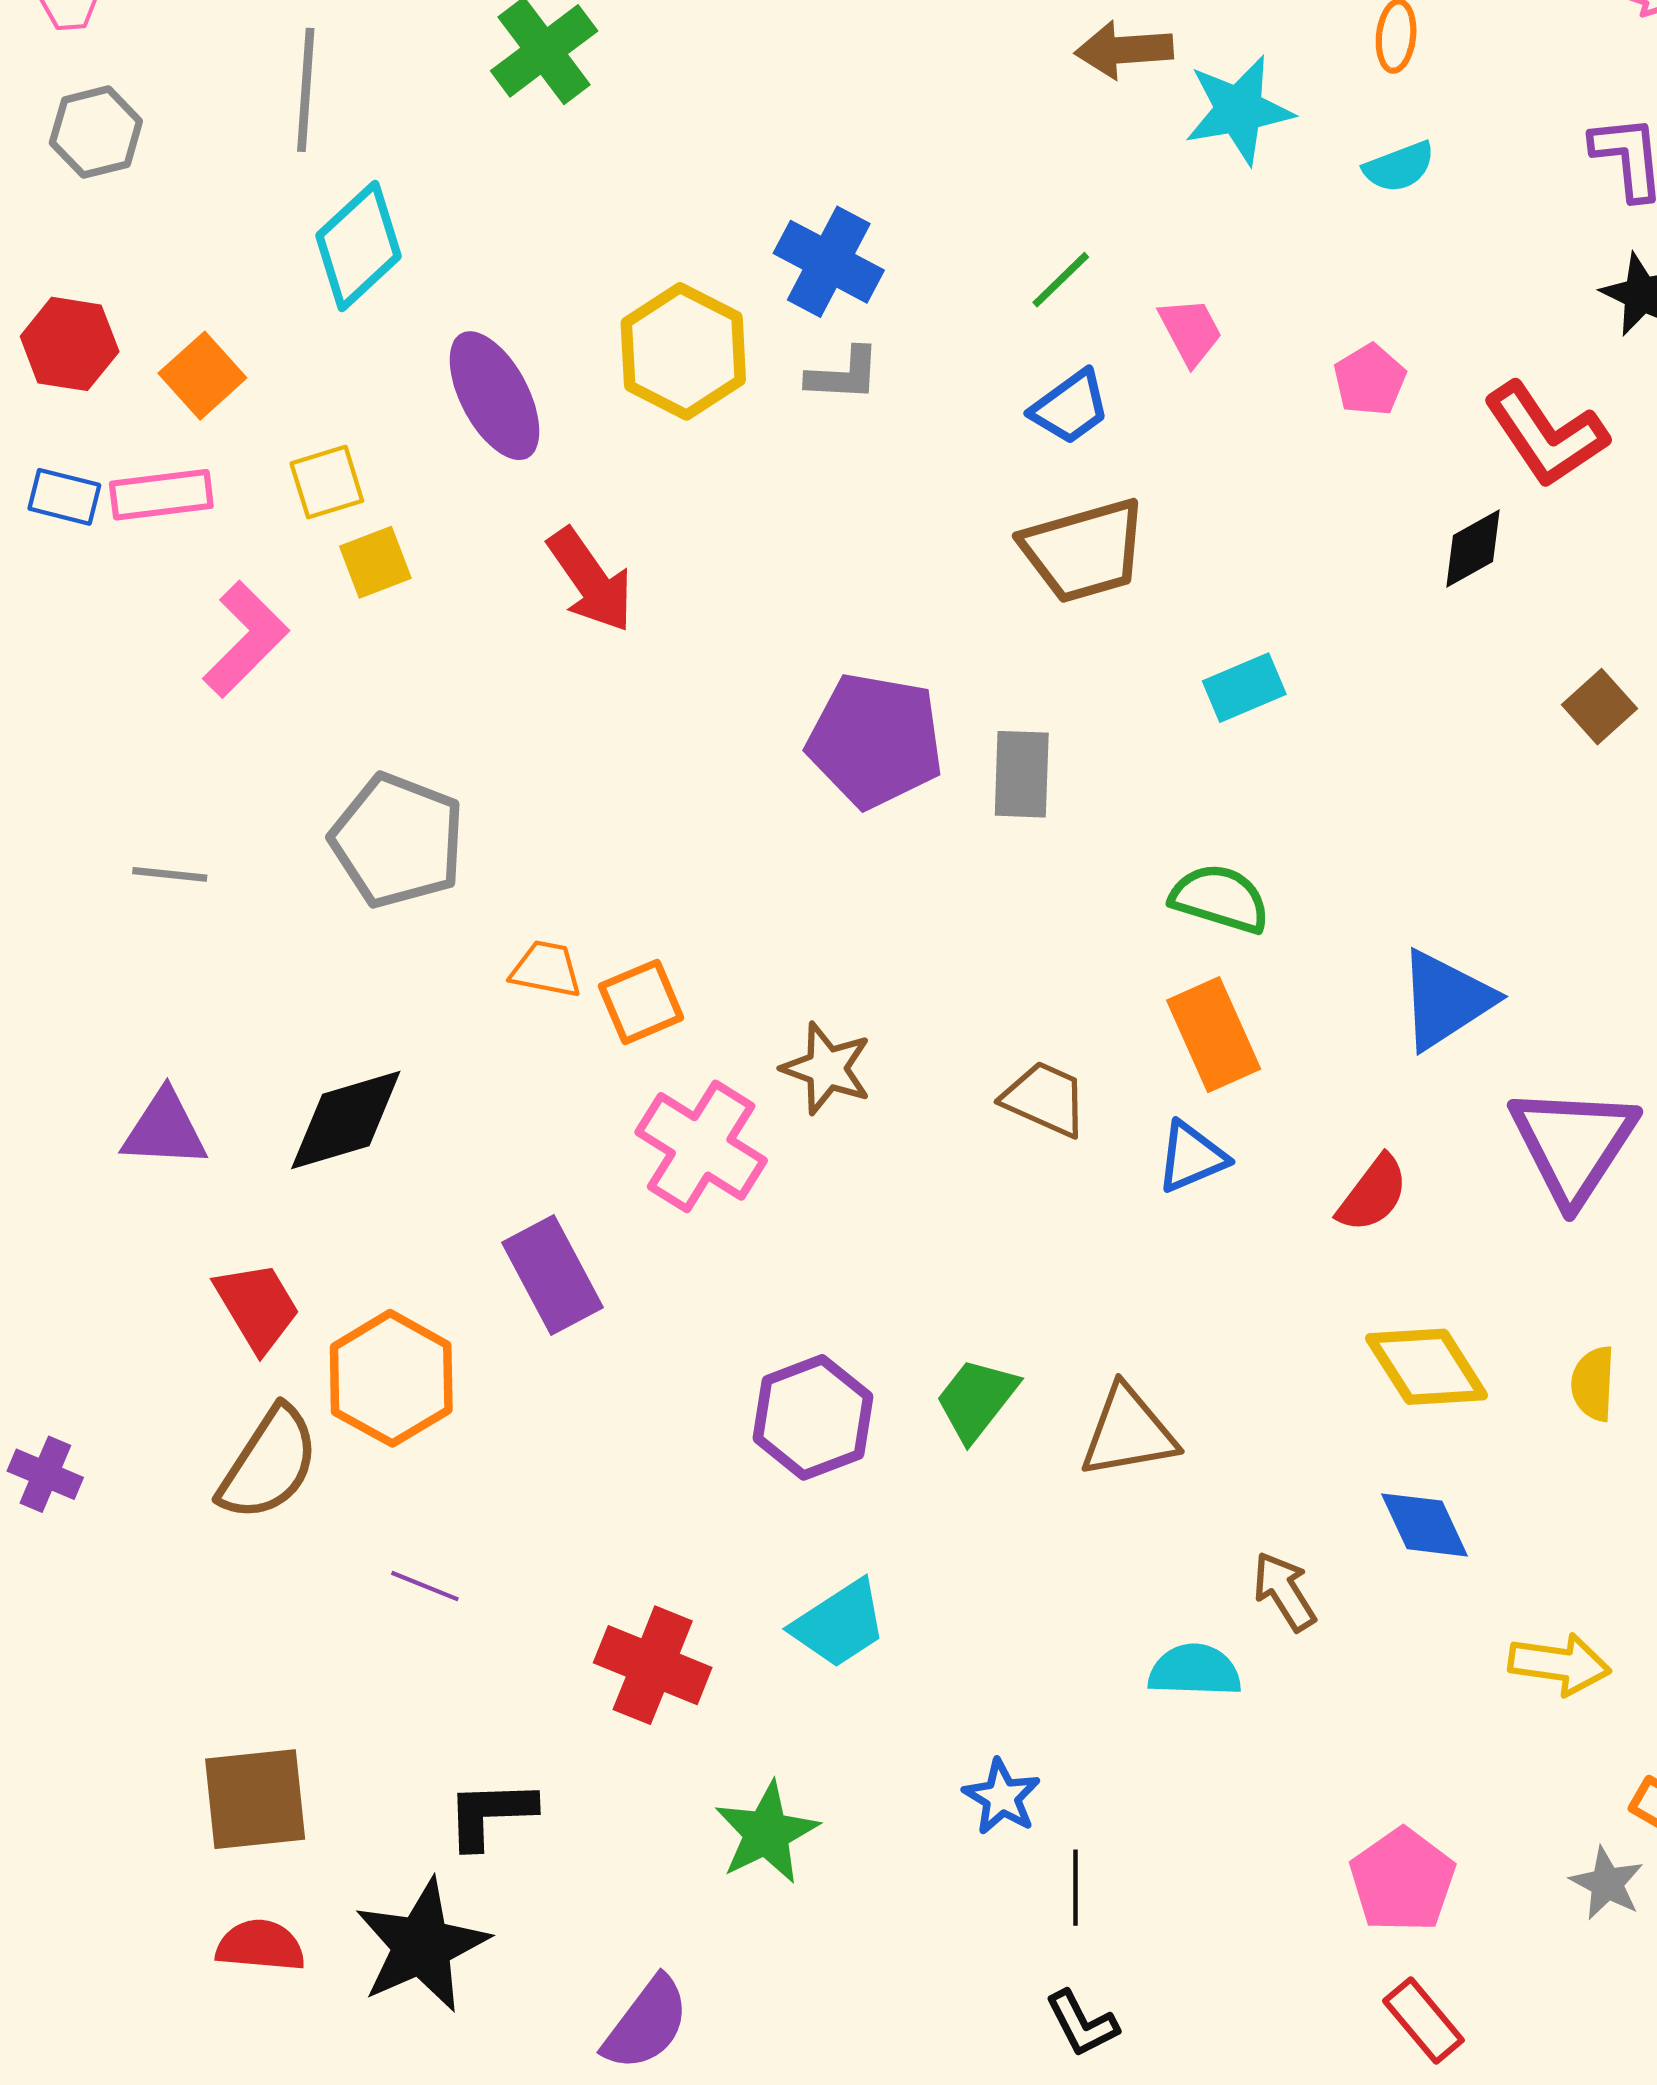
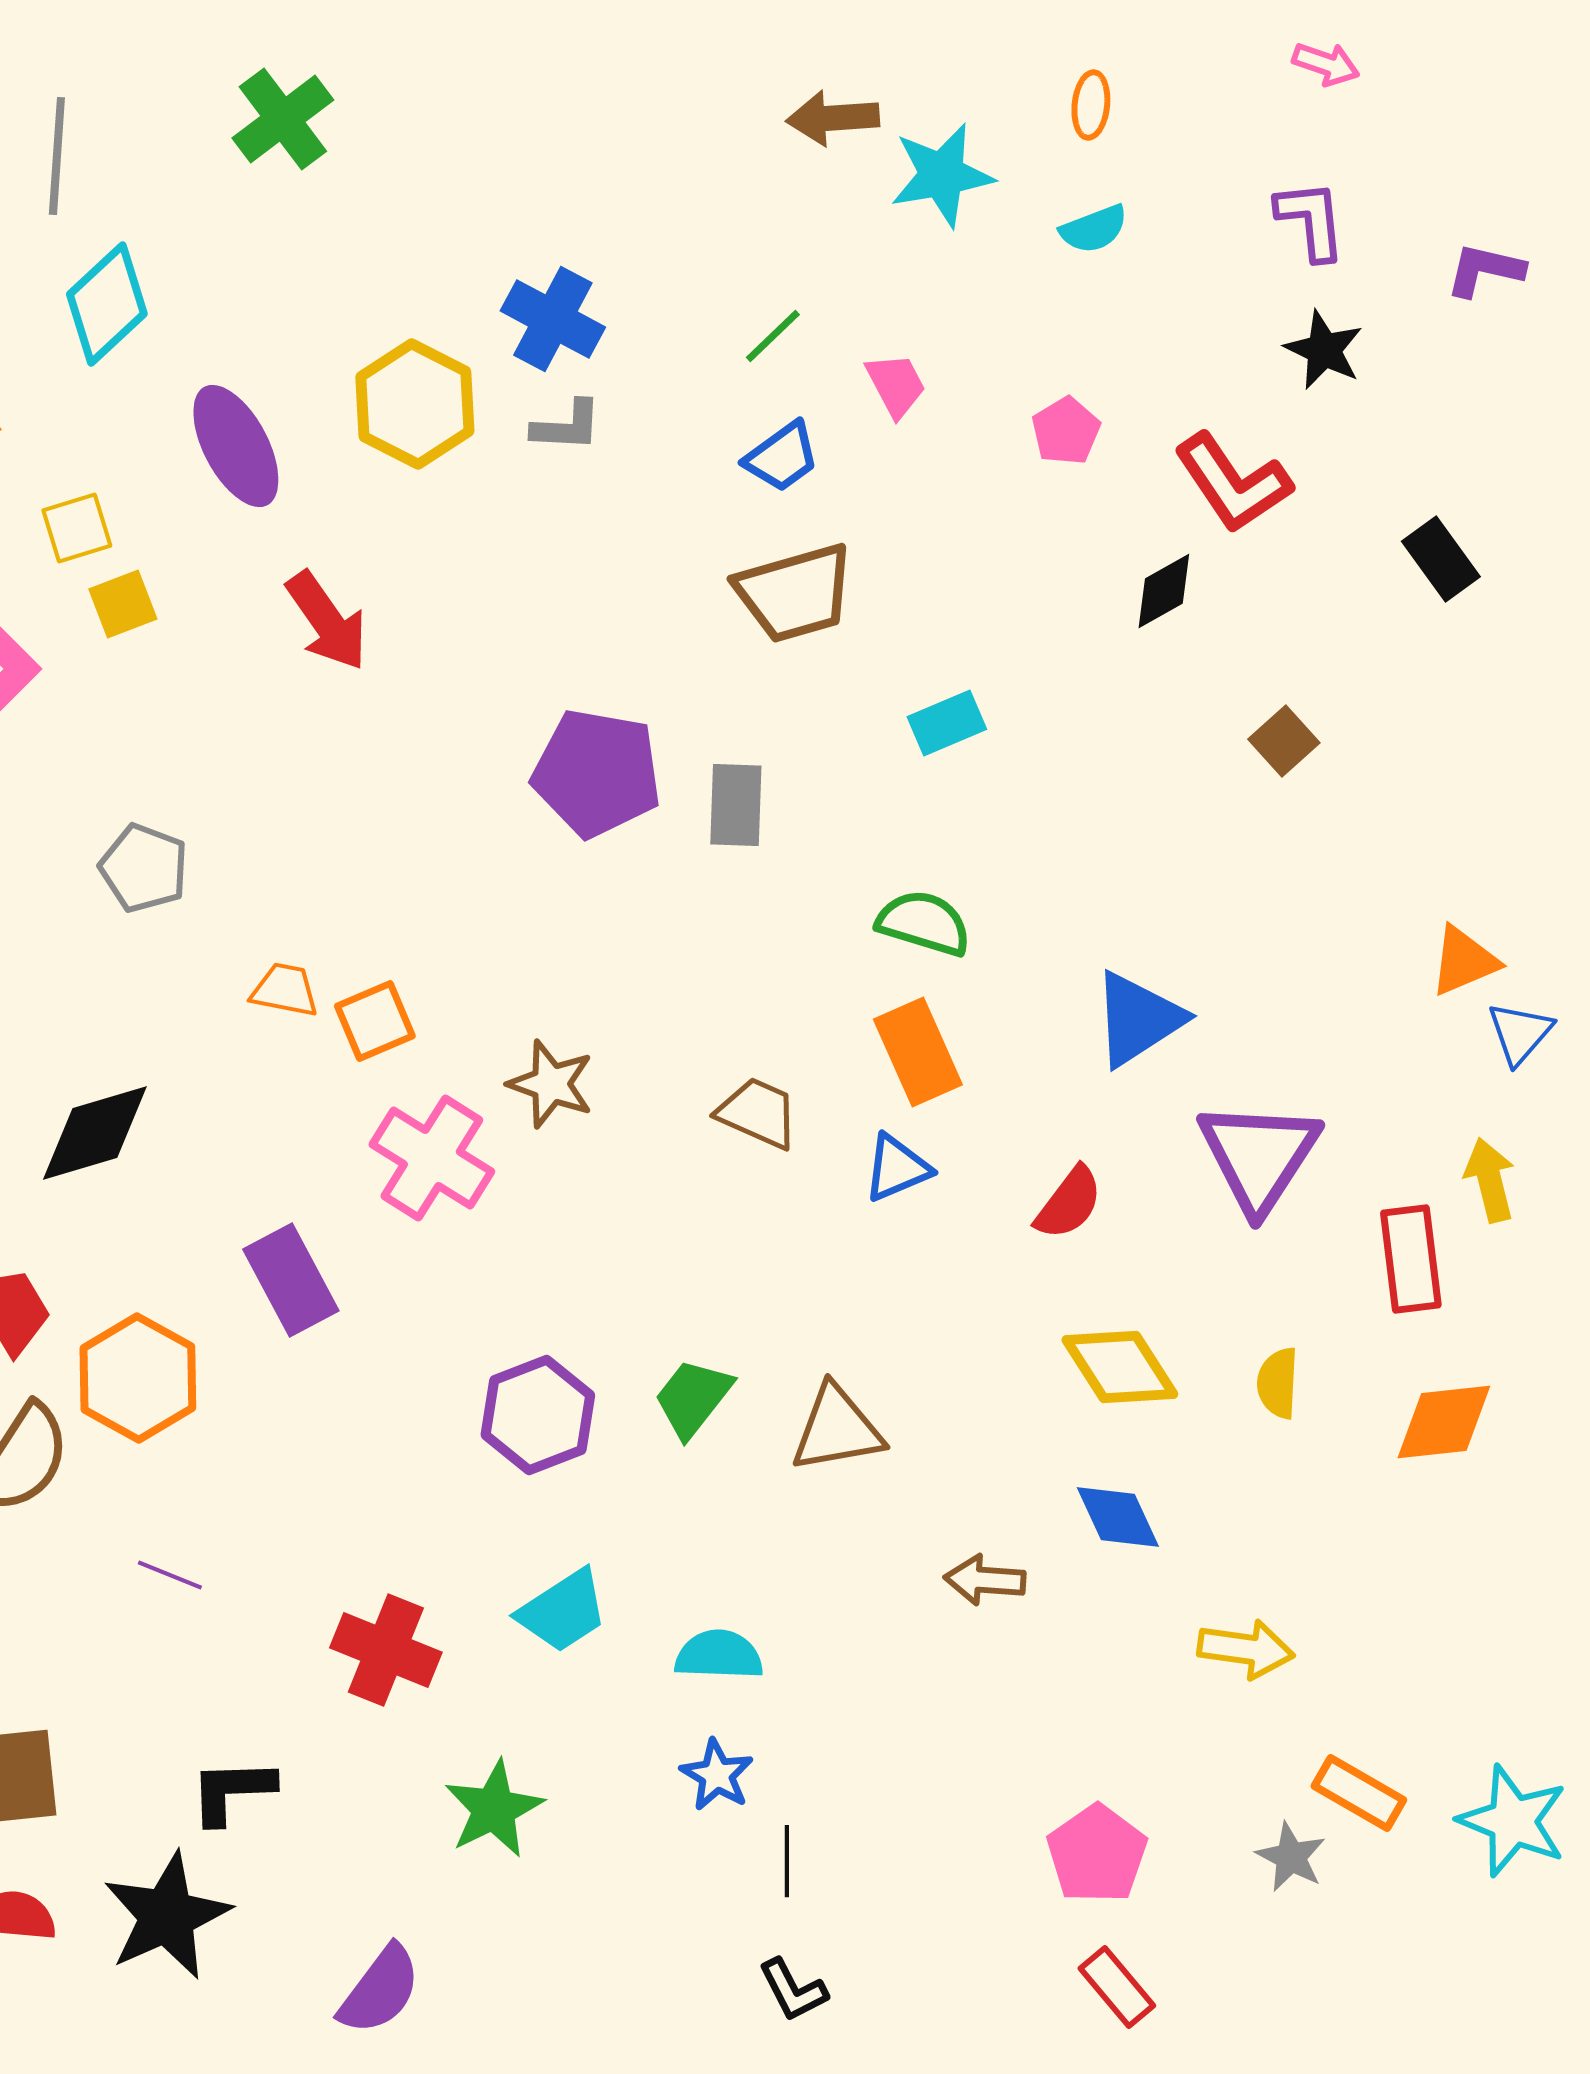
gray pentagon: (398, 841) -> (144, 868), size x0.7
brown arrow: (1284, 1591) -> (985, 1580), turned -54
cyan semicircle: (1195, 1670) -> (719, 1655), moved

